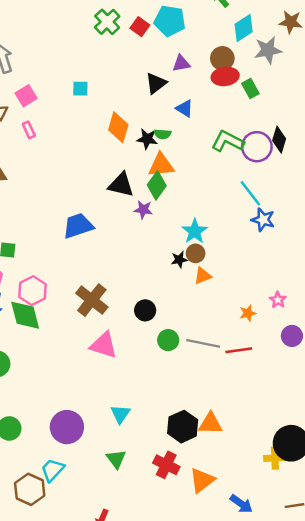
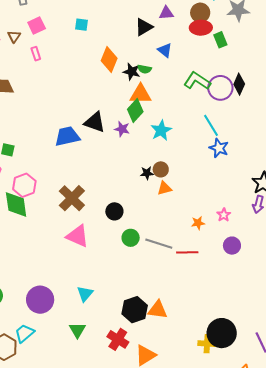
black triangle: (121, 185) -> (95, 122), moved
cyan star: (195, 231) -> (161, 130), moved

